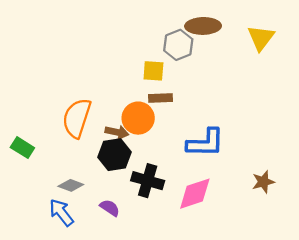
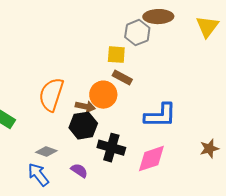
brown rectangle: (161, 98) -> (122, 78), turned 30

